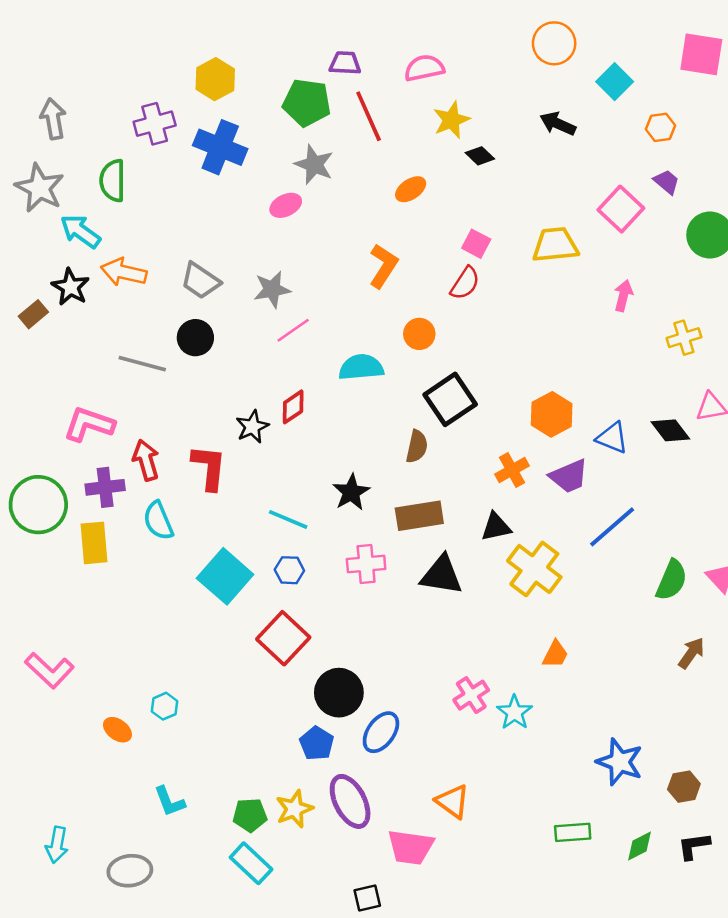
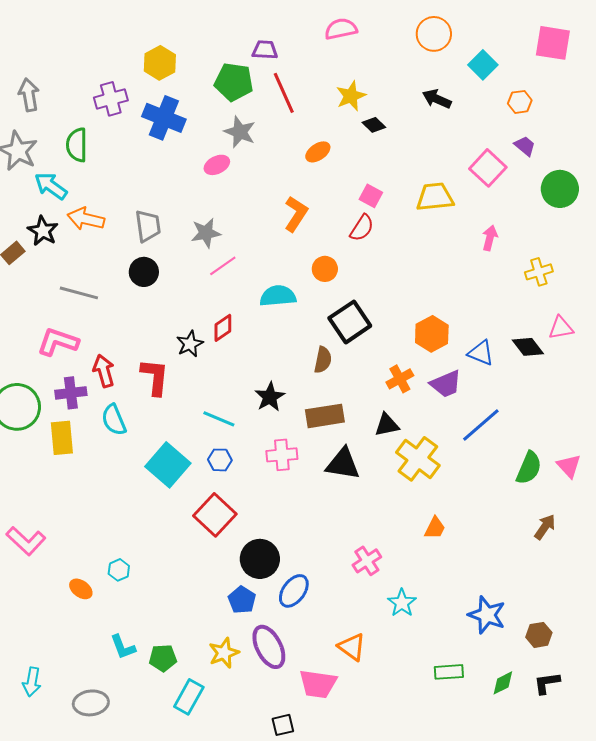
pink semicircle: (424, 68) -> (341, 29), moved
gray trapezoid: (200, 281) -> (148, 226), turned -132
gray line: (142, 364) -> (79, 293), moved
cyan star: (515, 712) -> (402, 603), moved
green pentagon: (250, 815) -> (163, 658), moved
cyan rectangle: (251, 863) -> (189, 697), turned 76

